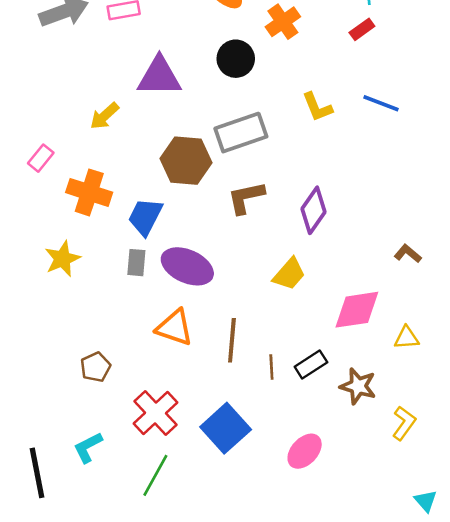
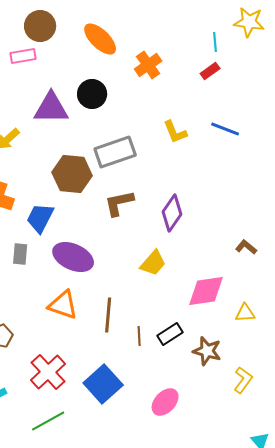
black circle: (236, 59) -> (92, 94), moved
gray rectangle: (136, 263) -> (20, 254), moved
green line: (155, 475) -> (48, 421), turned 32

